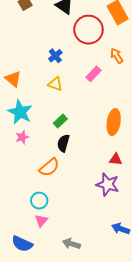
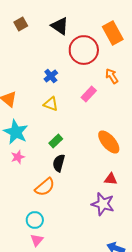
orange ellipse: (114, 122) -> (109, 142), turned -50

